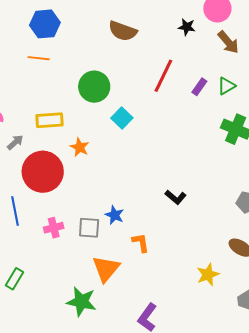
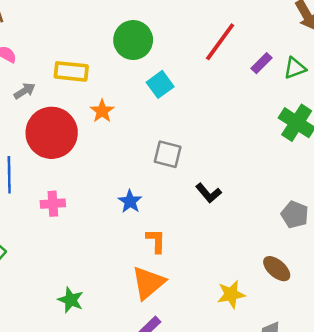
gray square: (89, 228) -> (168, 154), moved
orange triangle: (106, 269) -> (148, 283), moved
green star: (81, 302) -> (71, 300), size x0.7

